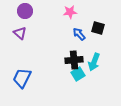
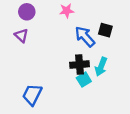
pink star: (70, 12) -> (67, 11), moved
blue arrow: (79, 34) -> (85, 37), size x1.5
blue trapezoid: (22, 78) -> (32, 95), moved

